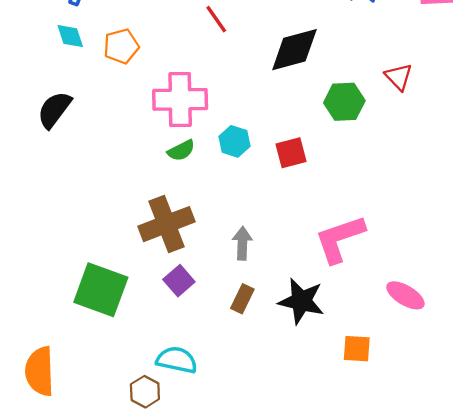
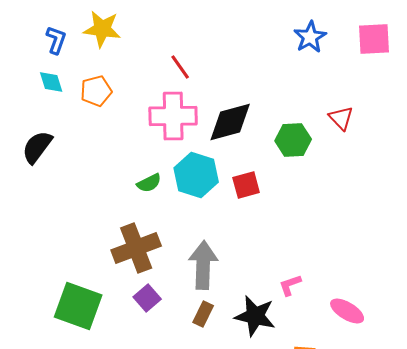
black diamond: (294, 50) -> (230, 122), moved
pink cross: (180, 99) -> (173, 116), moved
cyan hexagon: (234, 141) -> (196, 175), size x1.6
pink L-shape: (340, 239) -> (290, 285), moved, size x0.5
gray arrow: (242, 243) -> (203, 265), size x1.6

